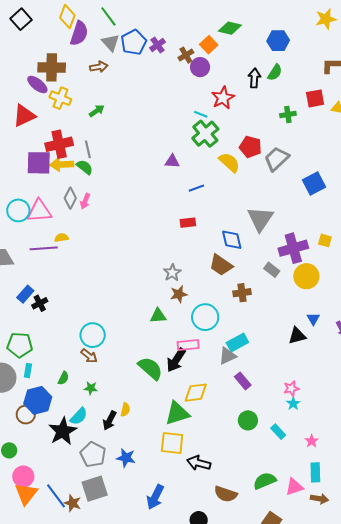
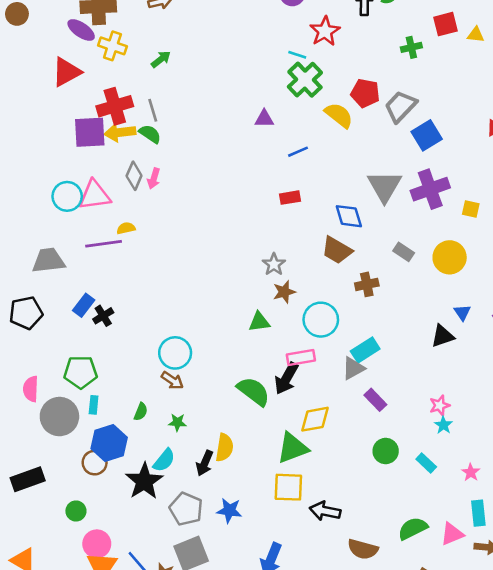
blue square: (314, 184) -> (427, 135), moved
purple cross: (293, 248) -> (430, 189), moved
yellow semicircle: (125, 410) -> (224, 448), size x1.5

